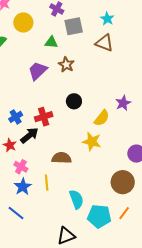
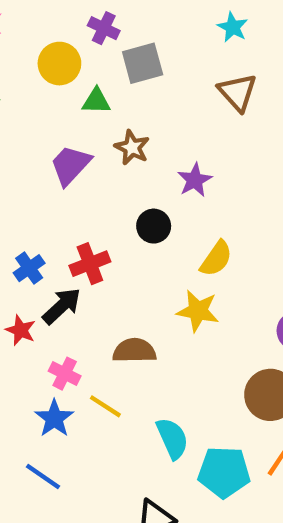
cyan star: (107, 19) -> (233, 27), moved
yellow circle: (23, 23) -> (59, 64), moved
brown triangle: (104, 43) -> (238, 92), moved, turned 30
purple star: (123, 103) -> (195, 180), moved
pink cross: (21, 167) -> (65, 374), moved
yellow line: (47, 183) -> (105, 406), turned -49

